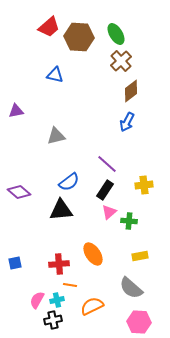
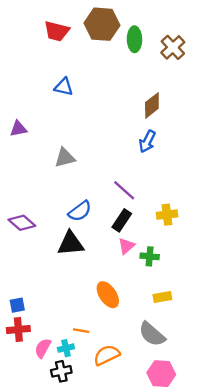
red trapezoid: (49, 27) -> (57, 31), turned 55
green ellipse: (116, 34) -> (134, 39), turned 30
brown hexagon: (79, 37) -> (102, 24), moved
brown cross: (121, 61) -> (173, 47), moved
red cross: (59, 264) -> (18, 330), moved

